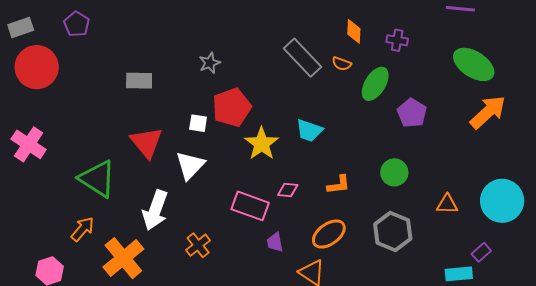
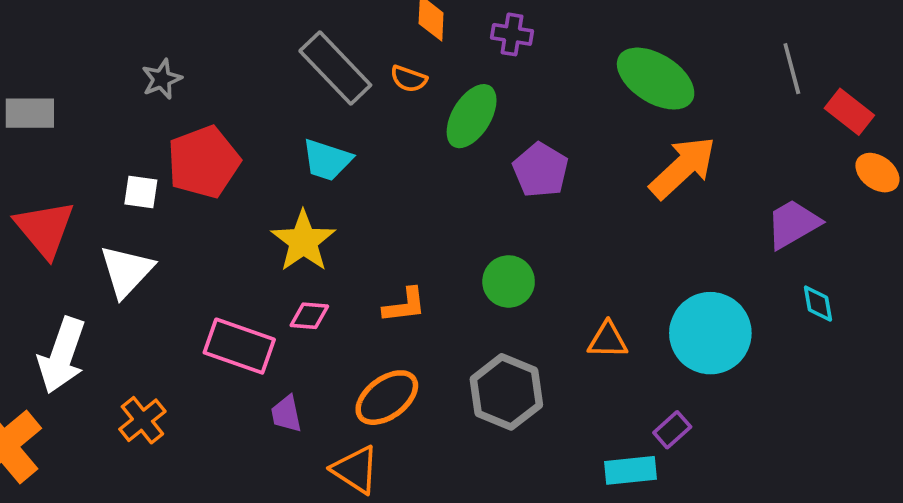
cyan trapezoid: (309, 130) -> (327, 160), moved
yellow star: (262, 144) -> (303, 241), moved

